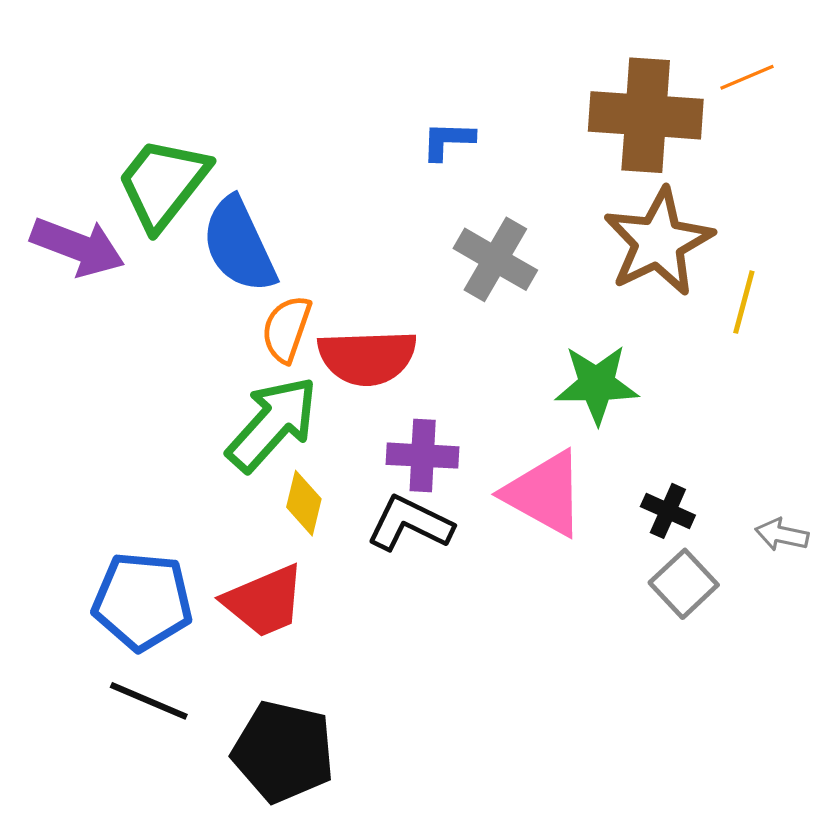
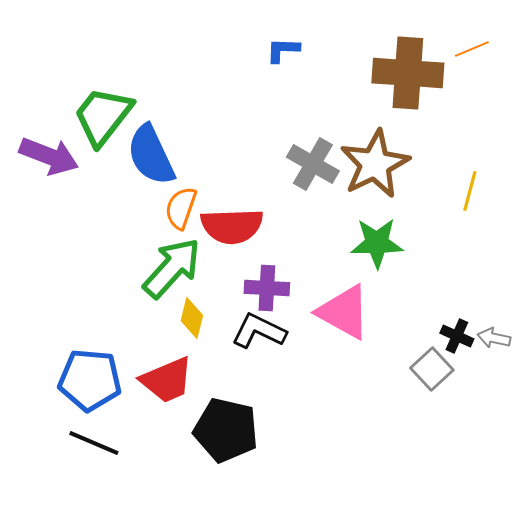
blue L-shape: (448, 141) -> (283, 50), moved
brown star: (658, 242) -> (375, 164), moved
black cross: (668, 511) -> (457, 336), moved
black pentagon: (283, 752) -> (226, 430), moved

